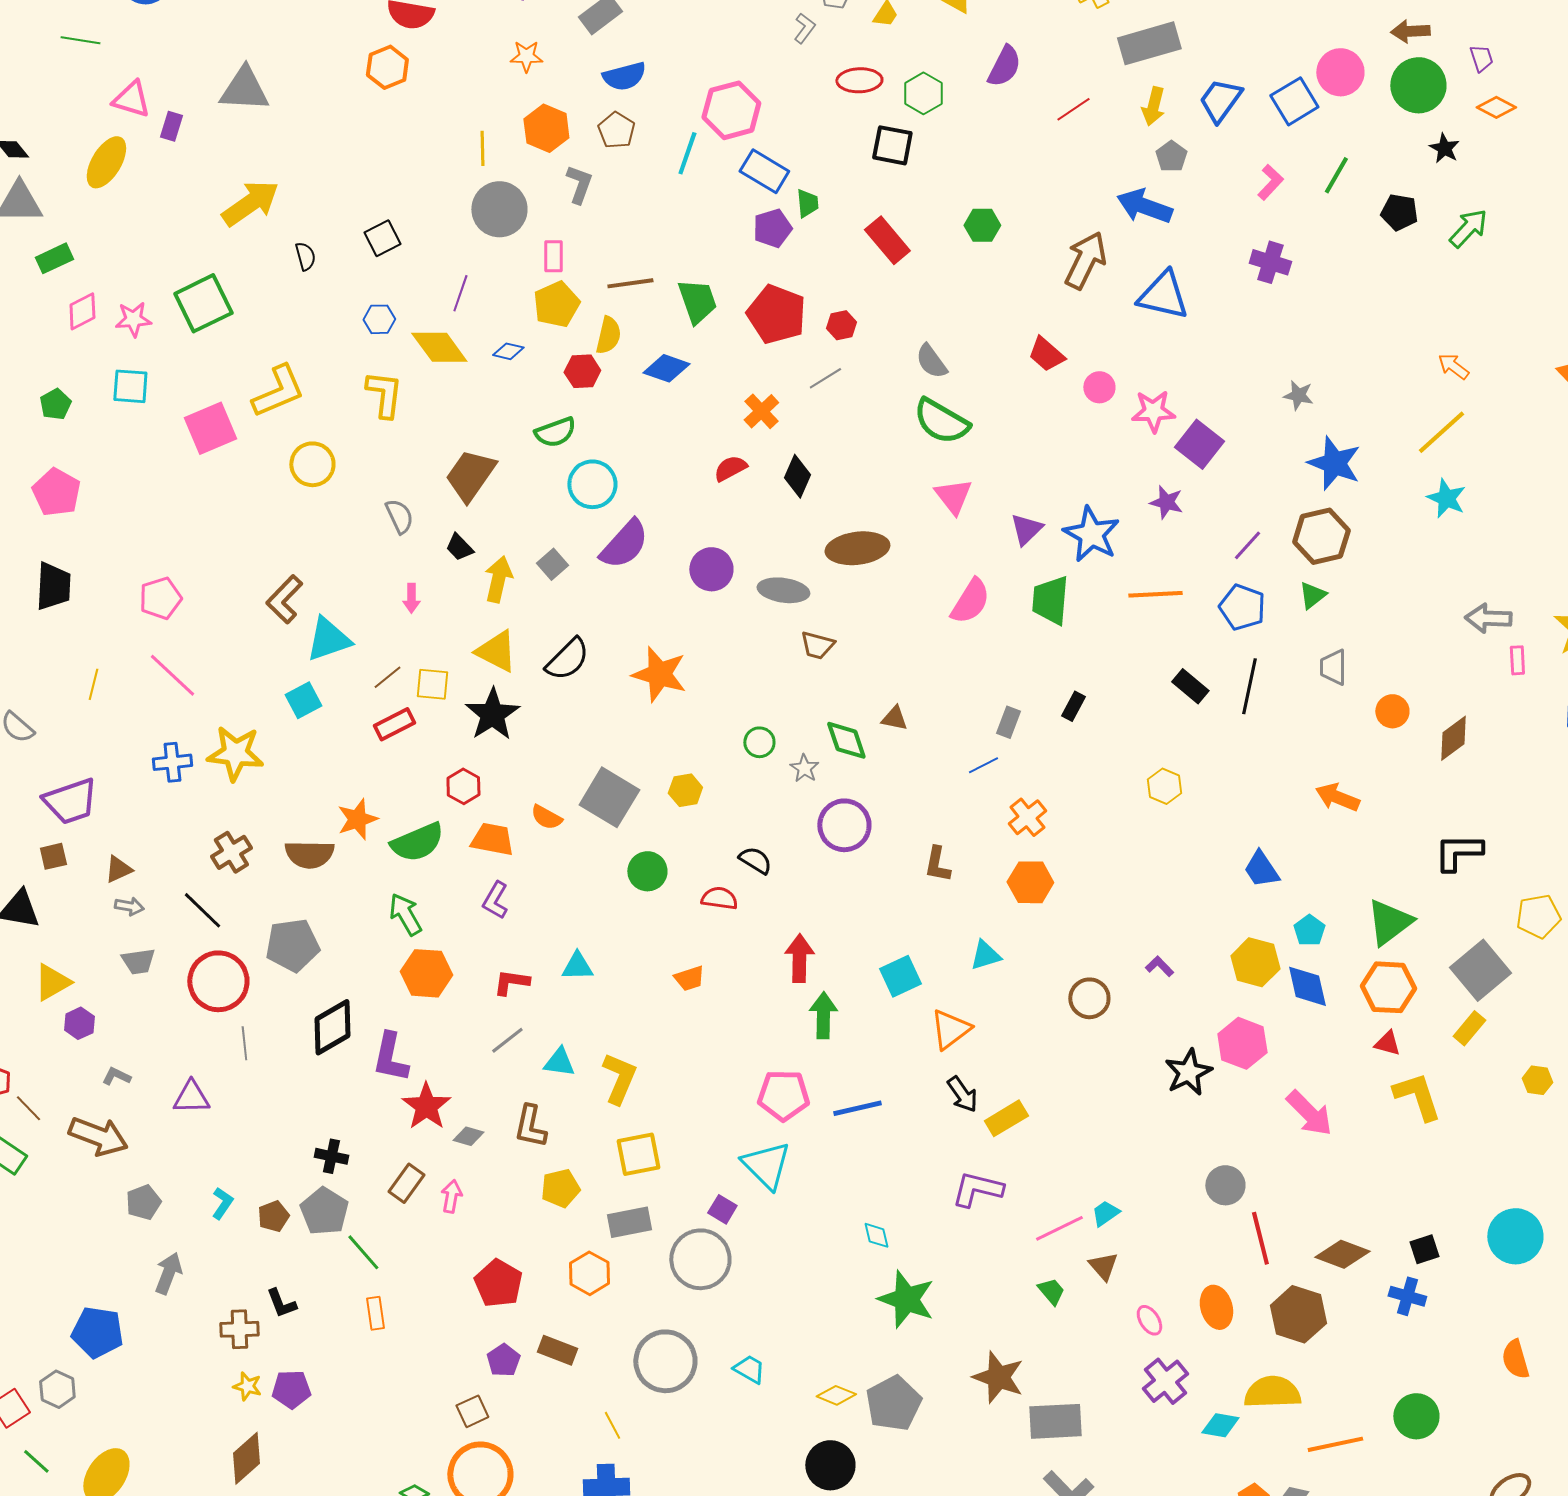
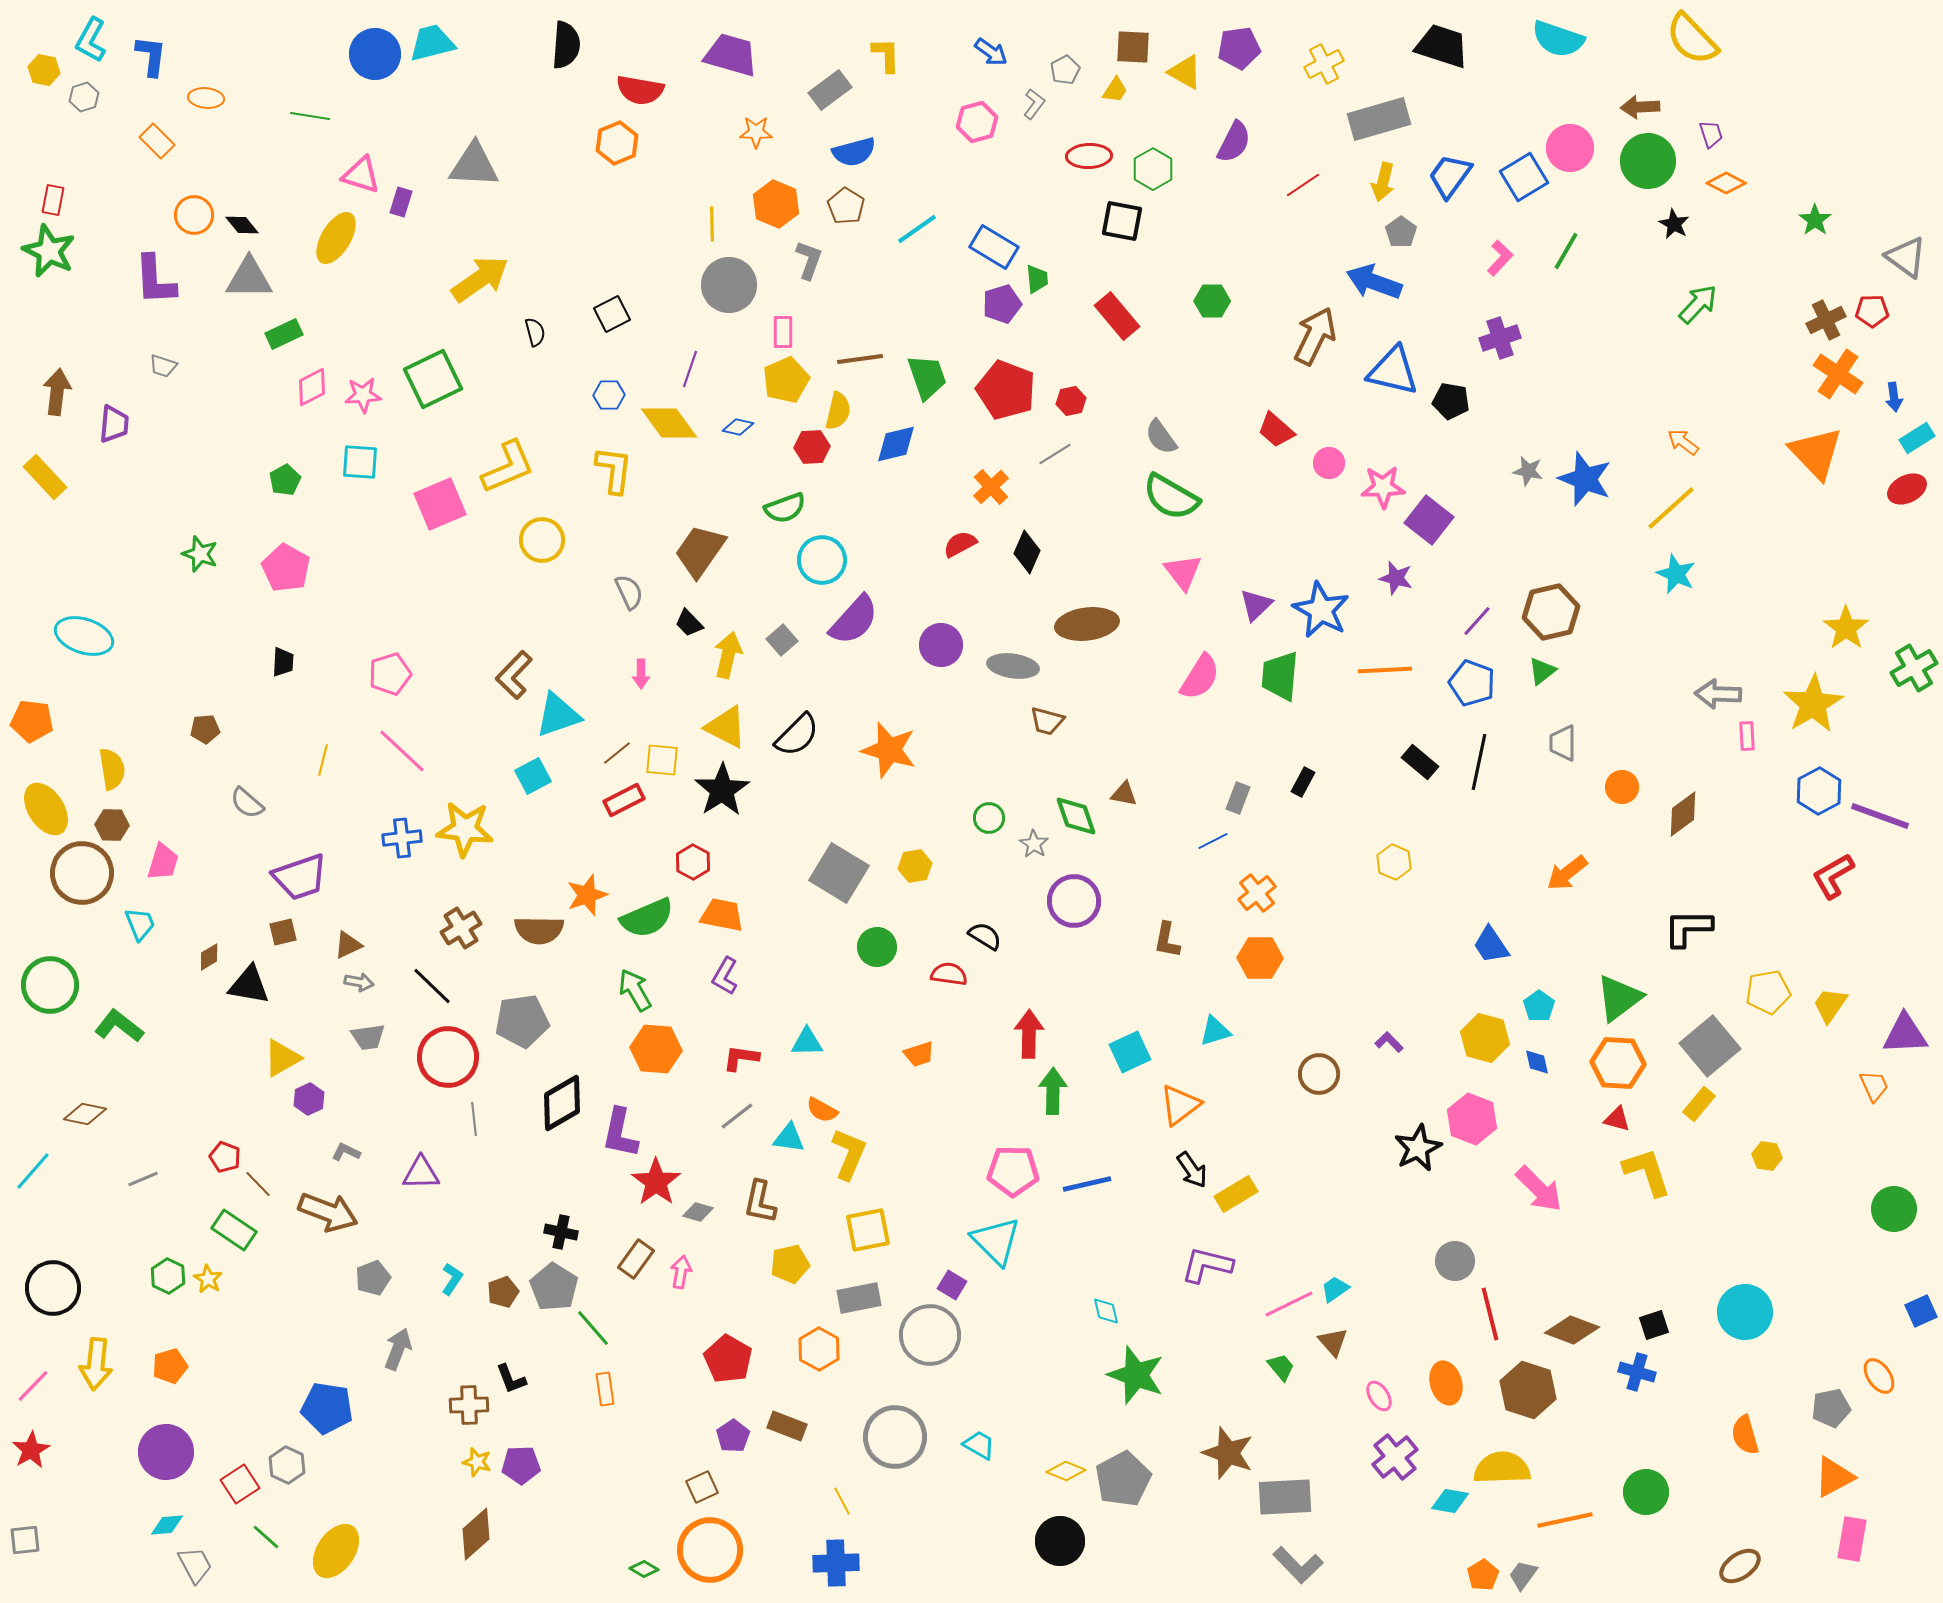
pink hexagon: (731, 110) -> (977, 122), moved, size x0.7
cyan line: (687, 153) -> (917, 229), turned 36
black pentagon: (1399, 212) -> (1451, 401), moved
purple cross: (1270, 262) -> (1500, 338), turned -36
blue diamond: (666, 368) -> (896, 444), turned -33
blue star: (1334, 463) -> (1585, 479), moved
black trapezoid: (53, 586) -> (283, 662), size x0.6
orange arrow: (1337, 797) -> (1567, 873), turned -60
orange semicircle: (546, 817) -> (822, 1110), moved
blue diamond: (1307, 986) -> (1537, 1062), size x0.6

